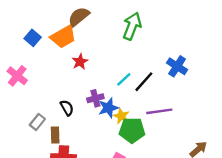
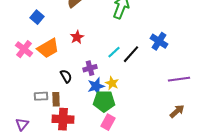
orange trapezoid: (63, 37) -> (48, 48), moved
blue star: (108, 108) -> (96, 86), moved
purple line: (159, 111) -> (179, 79), moved
gray rectangle: (37, 122) -> (41, 96), moved, turned 48
green pentagon: (132, 130) -> (104, 101), moved

